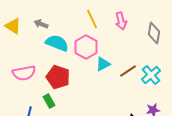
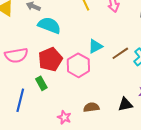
pink hexagon: (86, 47) -> (78, 65), moved
red pentagon: (58, 77) -> (50, 59), turned 30

